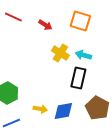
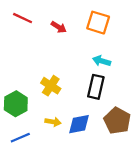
yellow cross: (60, 53) -> (51, 86), moved

